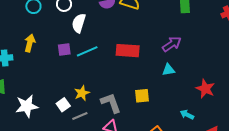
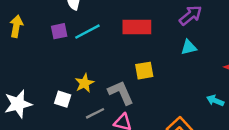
yellow square: (142, 96) -> (144, 71), moved
white square: (63, 105) -> (63, 99), turned -32
gray line: (80, 116) -> (95, 113), moved

